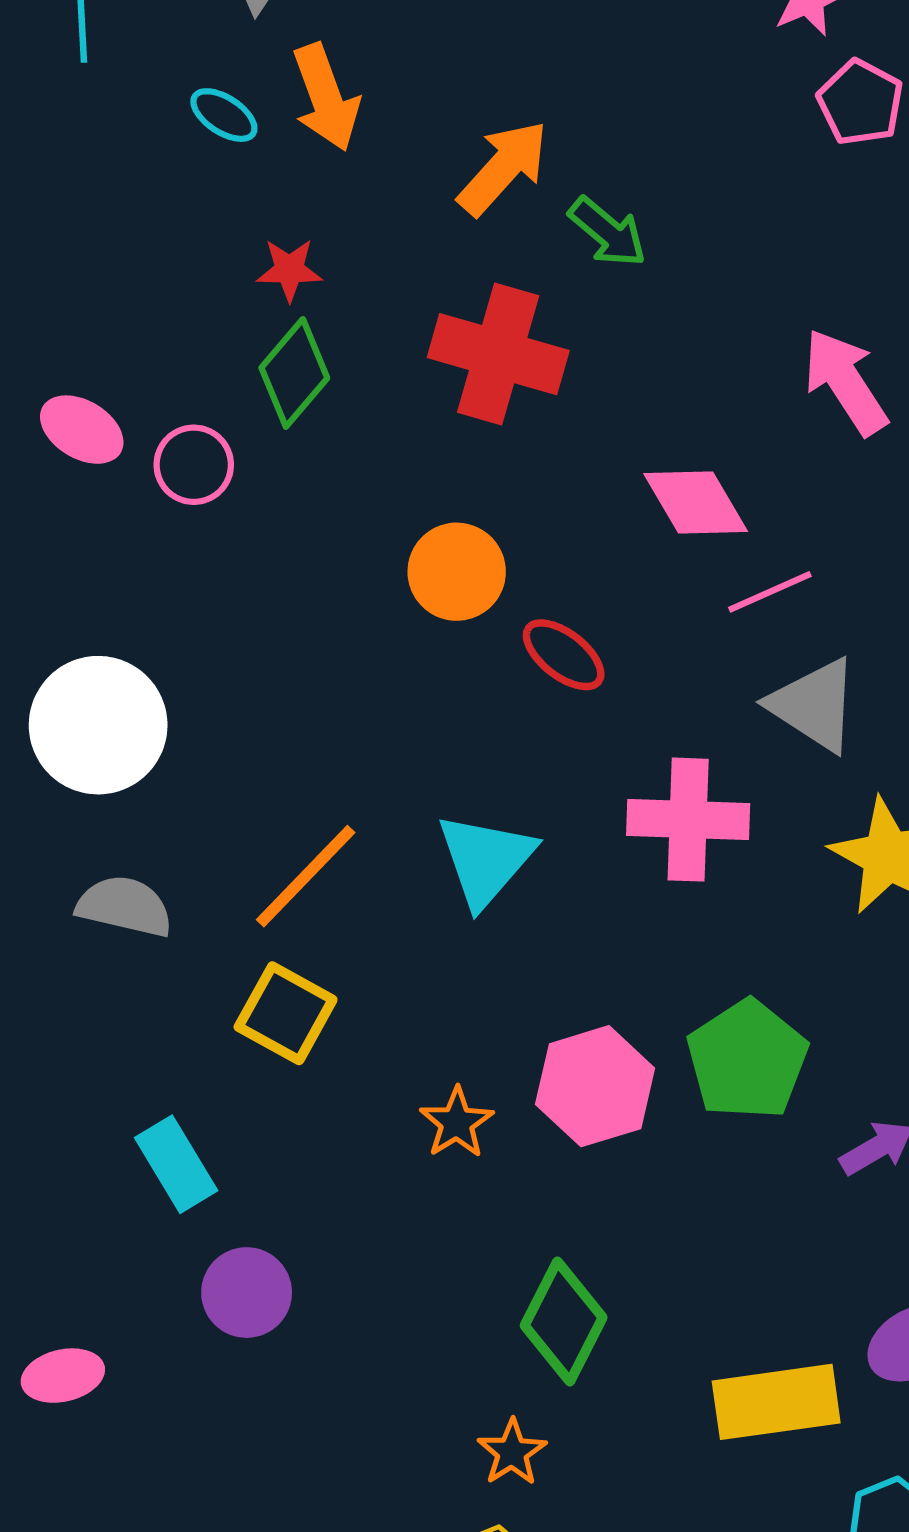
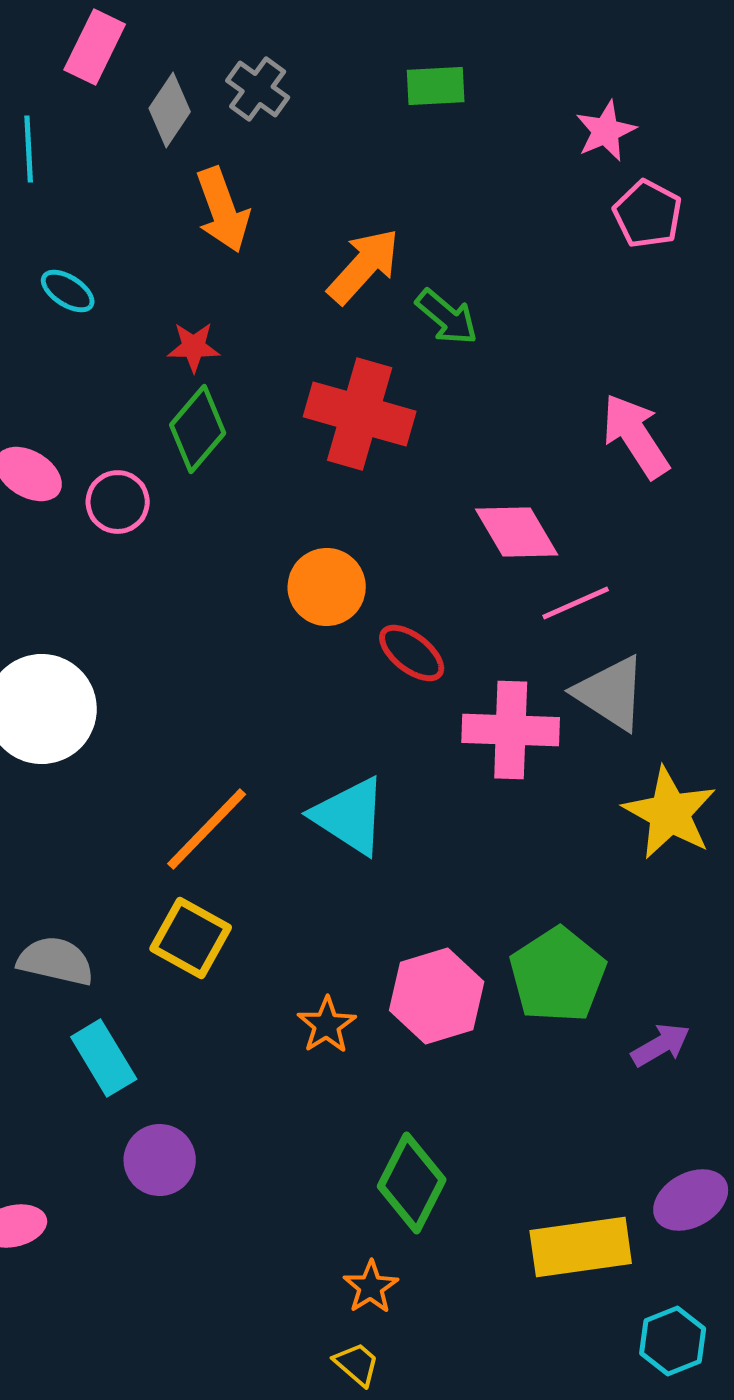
cyan ellipse: (224, 115) -> (68, 291), moved
pink cross: (688, 820) -> (511, 730), moved
cyan triangle: (486, 860) -> (350, 816), turned -38
gray semicircle: (125, 906) -> (56, 961), moved

